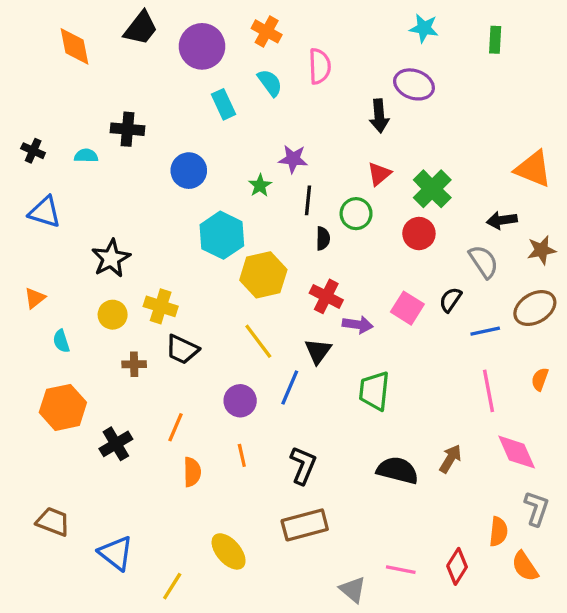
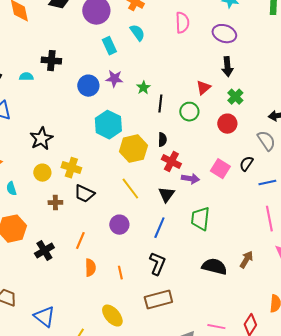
pink semicircle: (320, 66) -> (182, 23), moved
black arrow: (379, 116) -> (227, 67), moved
purple star: (293, 159) -> (114, 79), moved
green star: (260, 185) -> (143, 88), moved
green cross: (432, 189) -> (235, 97), size x0.7
black semicircle: (323, 238) -> (162, 140), moved
blue line: (290, 388) -> (159, 228), moved
orange line: (242, 455) -> (120, 273), moved

